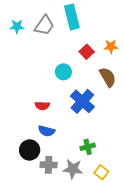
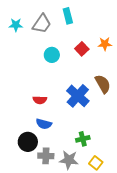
cyan rectangle: (72, 17) -> (68, 16), size x0.7
cyan circle: (63, 72) -> (52, 55), moved
brown semicircle: (108, 77) -> (103, 84), moved

